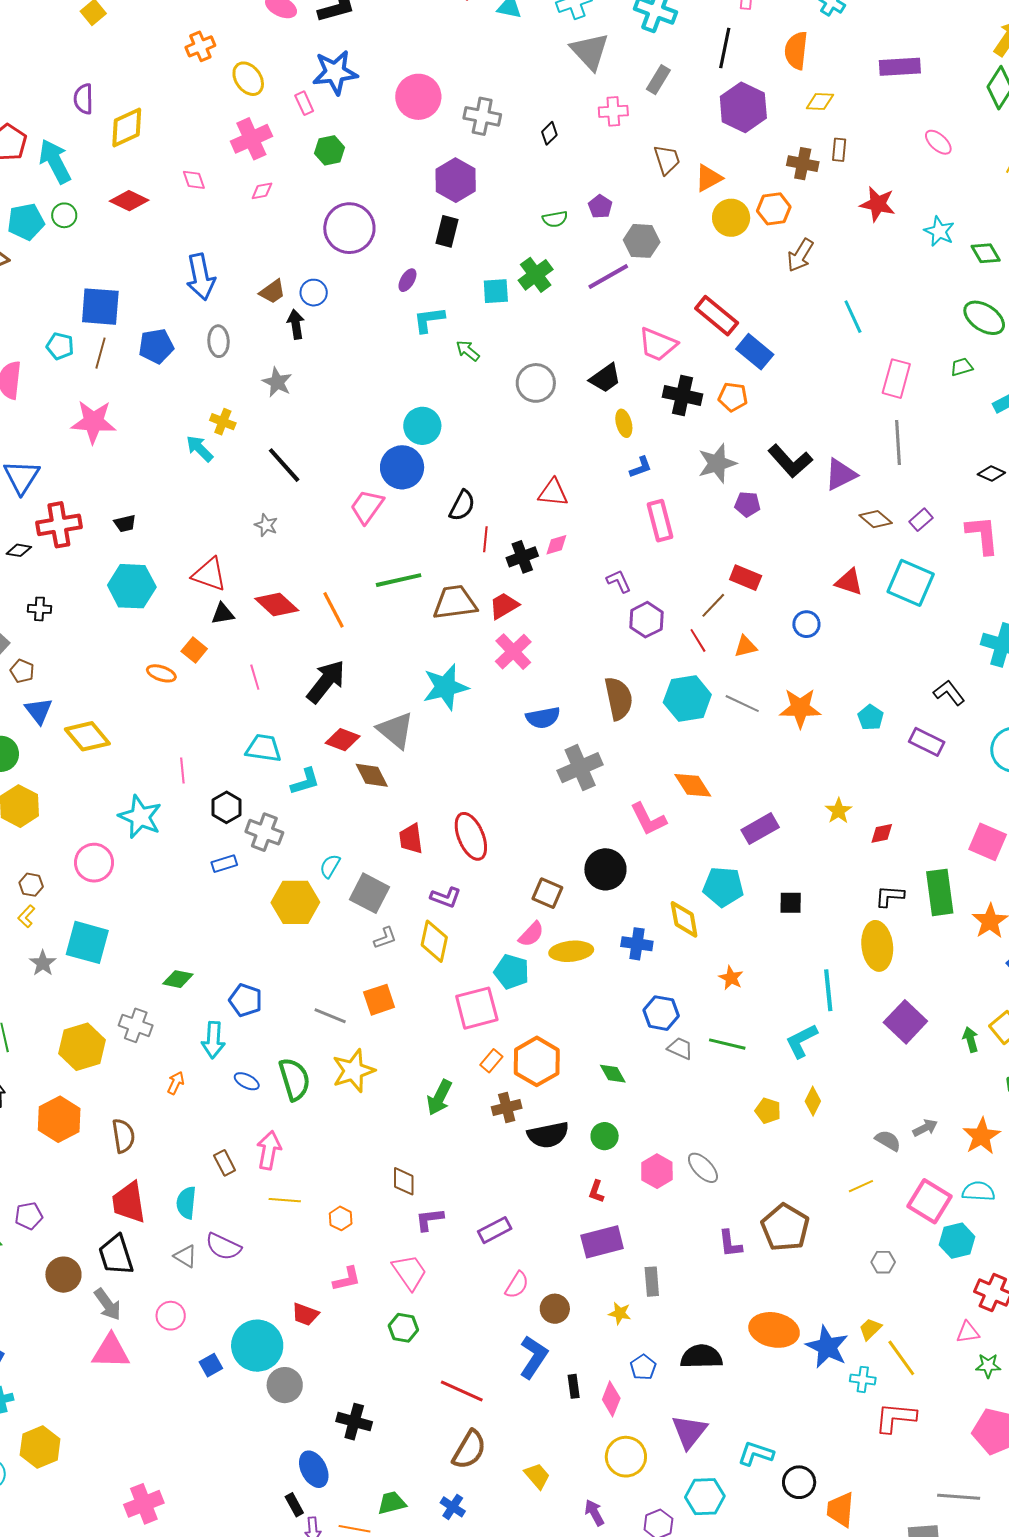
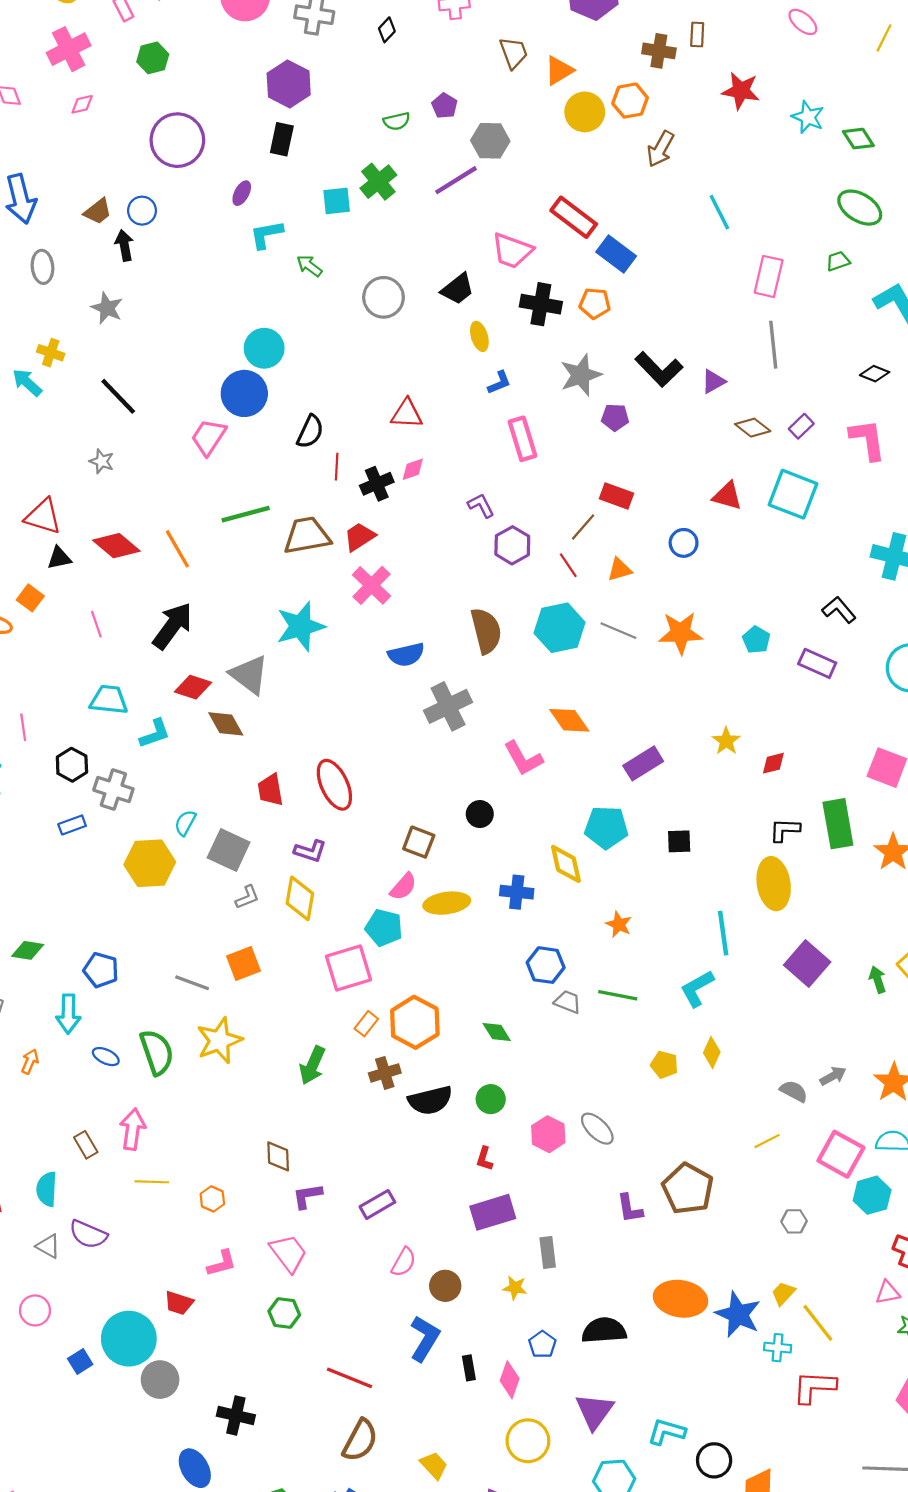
purple triangle: (841, 475) -> (713, 381), size x0.7
black circle: (605, 869) -> (480, 814), size x0.6

